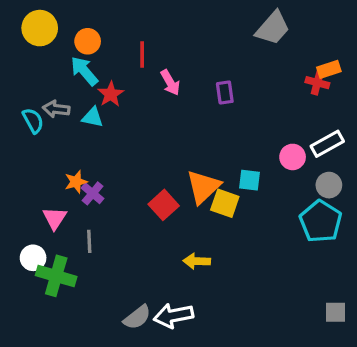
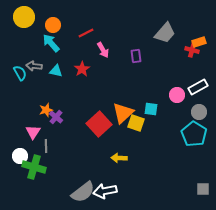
gray trapezoid: (273, 28) -> (165, 33), moved
red line: (142, 54) -> (86, 33), turned 63
red star: (111, 94) -> (82, 69), moved
red square: (164, 205) -> (99, 124), size x1.4
gray line: (89, 241) -> (46, 146), moved
gray semicircle: (137, 317) -> (83, 192), size x1.4

